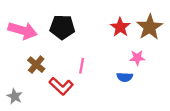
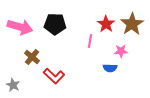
pink line: (82, 66) -> (90, 41), moved

